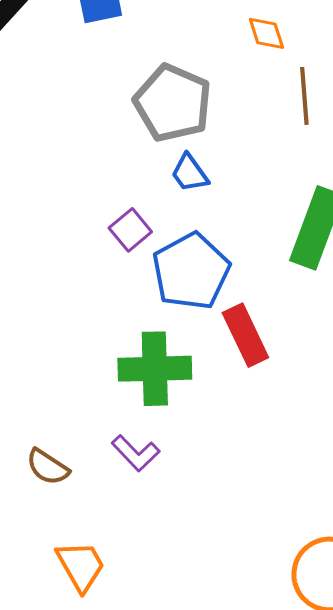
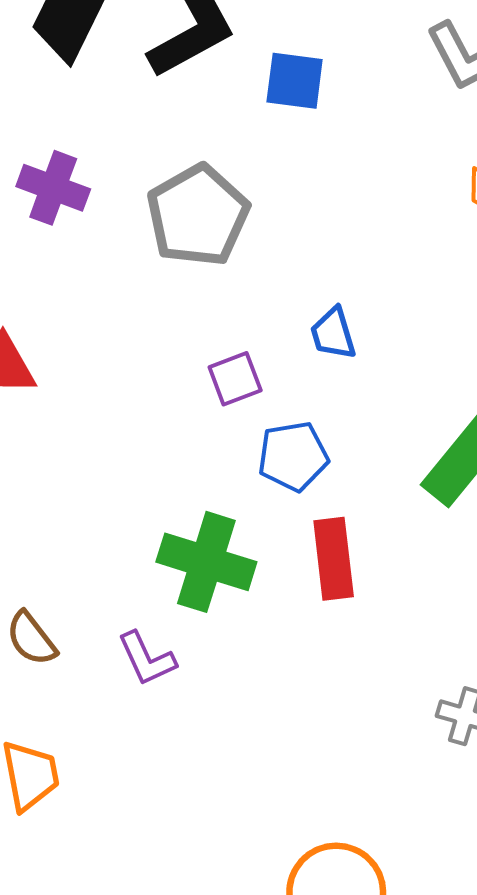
gray pentagon: (173, 103) -> (198, 215), moved
blue pentagon: (191, 271) -> (293, 456), size x0.7

